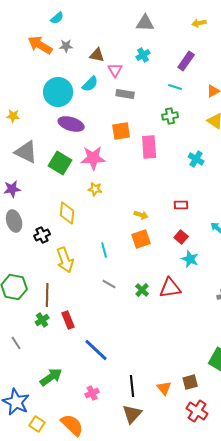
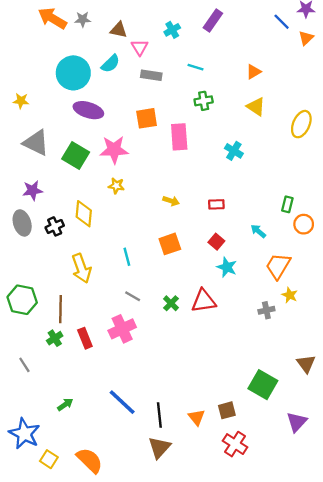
purple rectangle: (186, 61) -> (213, 21), moved
cyan line: (175, 87) -> (195, 67), moved
purple star: (12, 189) -> (33, 190), moved
yellow arrow: (141, 215) -> (171, 201), moved
black cross: (42, 235) -> (55, 226), moved
blue line: (96, 350) -> (122, 402), moved
green arrow: (51, 377) -> (65, 404), size x0.6
pink cross: (92, 393) -> (122, 329), moved, size x1.6

